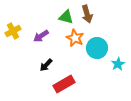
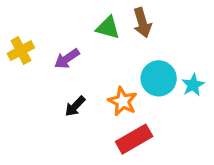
orange star: (75, 38) -> (123, 101), moved
cyan star: (118, 64) -> (193, 85), moved
red rectangle: (64, 84) -> (134, 139), moved

